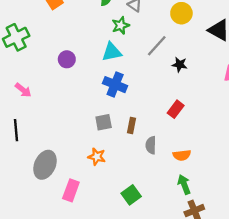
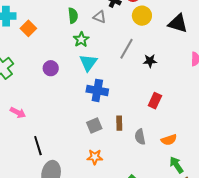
green star: (121, 25) -> (81, 39), moved
cyan triangle: (112, 52) -> (88, 63), turned -30
purple circle: (67, 59) -> (51, 68), moved
black line: (16, 130) -> (38, 146), moved

